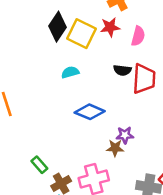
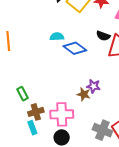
cyan semicircle: (70, 72) -> (57, 37), moved
blue diamond: (90, 112) -> (75, 48), moved

